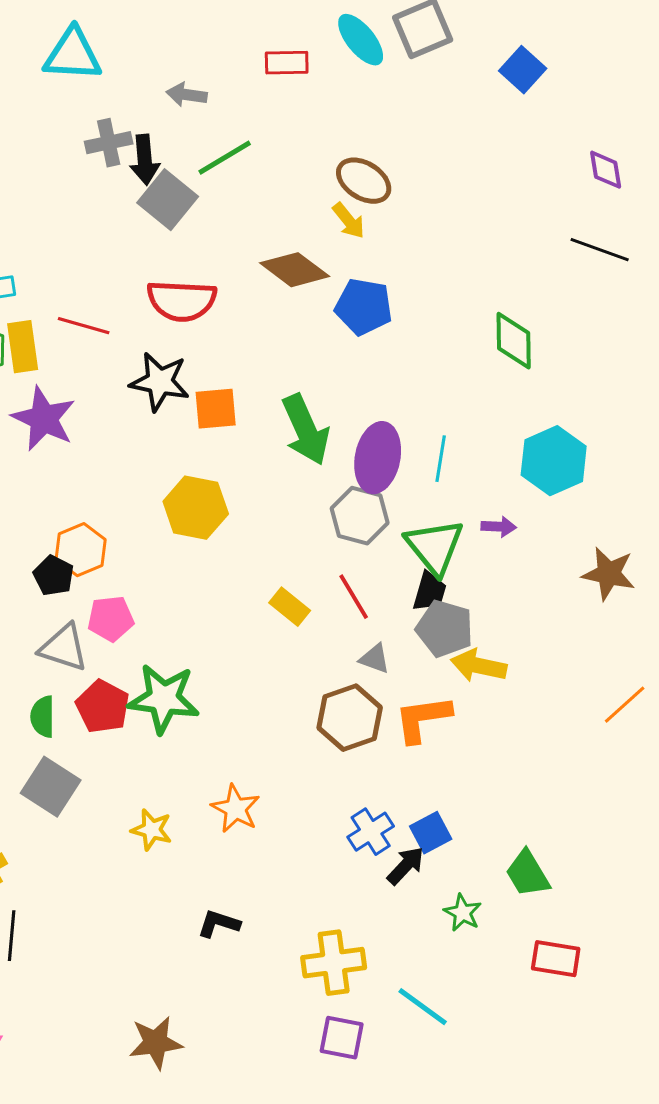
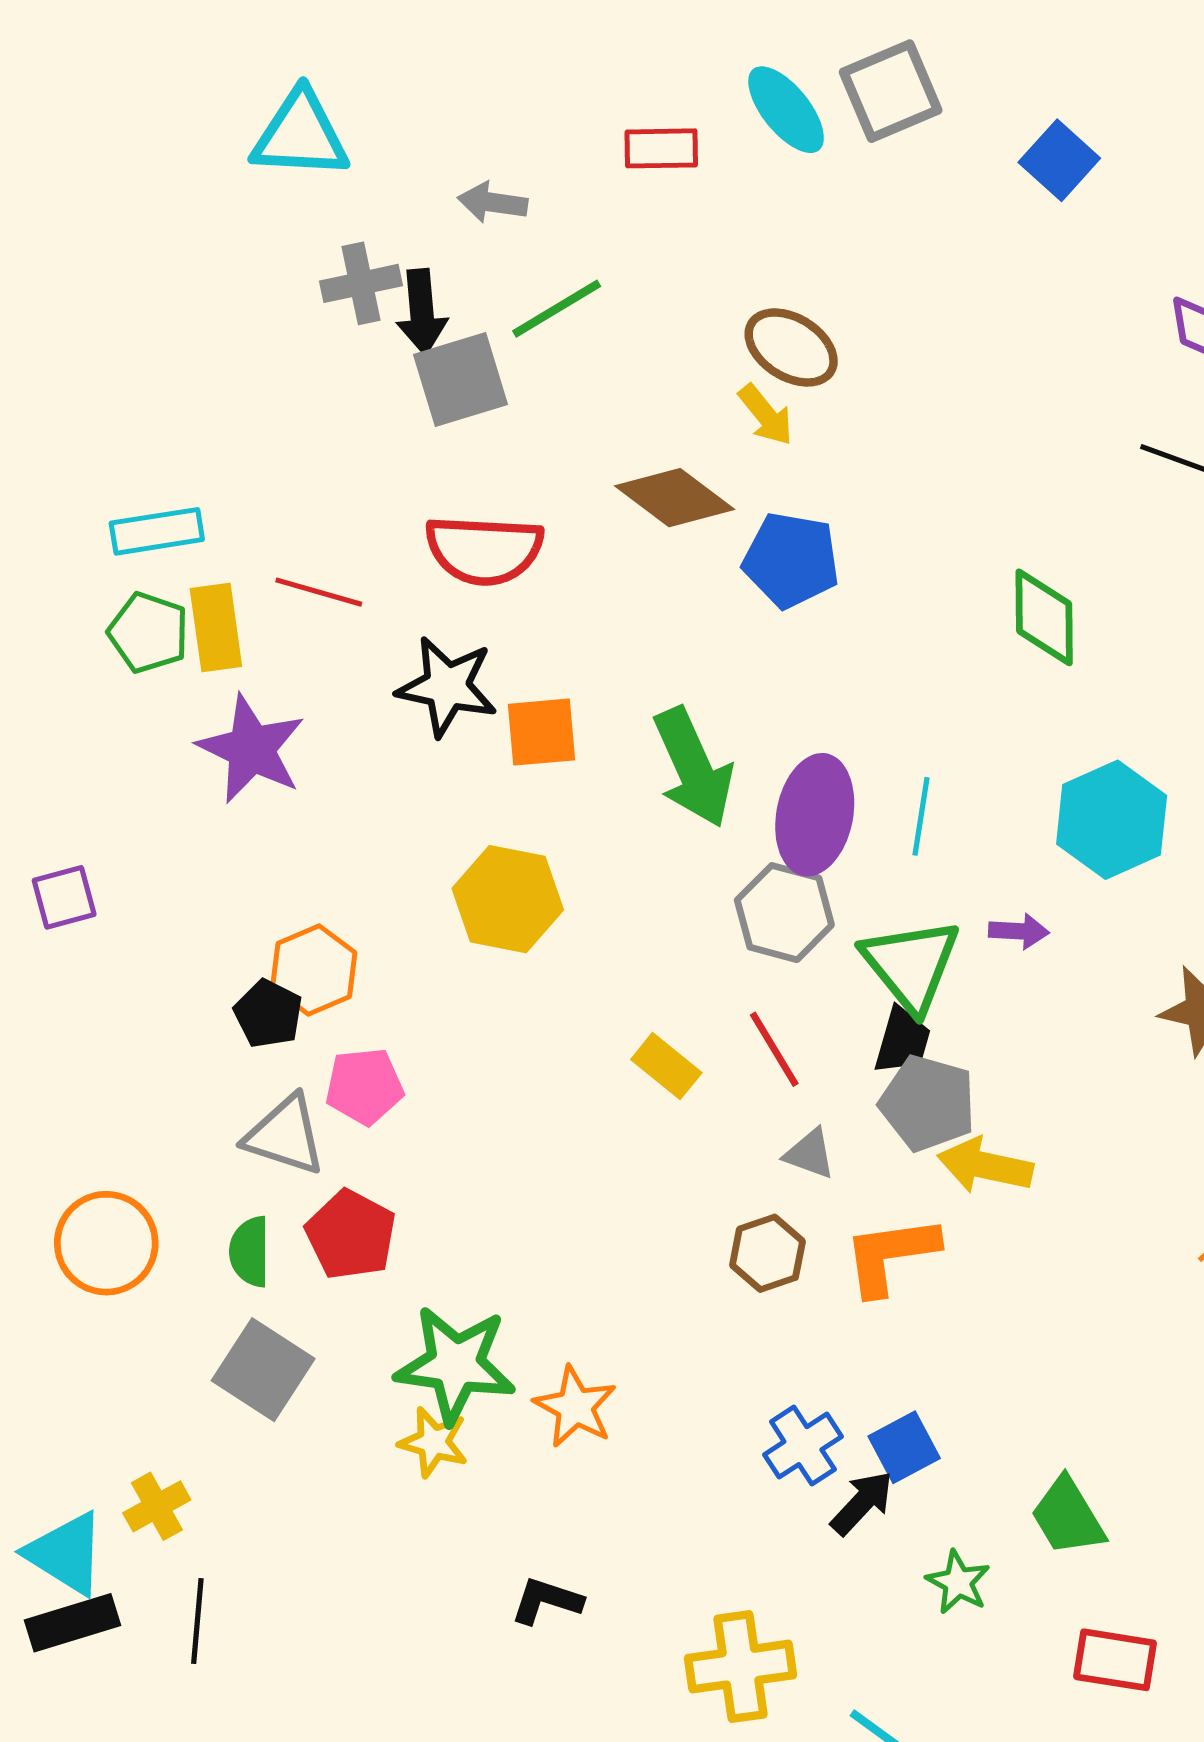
gray square: (168, 200) -> (460, 380), turned 34
green star: (164, 699) -> (455, 1365), moved
brown hexagon: (350, 718) -> (767, 1253), size x0.7

